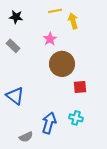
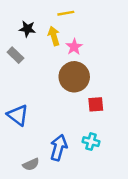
black star: (16, 17) -> (27, 29), moved
yellow arrow: (73, 21) -> (54, 36), moved
pink star: (50, 39) -> (74, 47), moved

